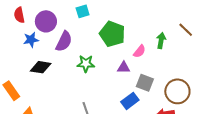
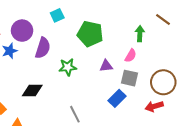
pink semicircle: (140, 51) -> (131, 56), moved
black diamond: (41, 67) -> (32, 90), moved

